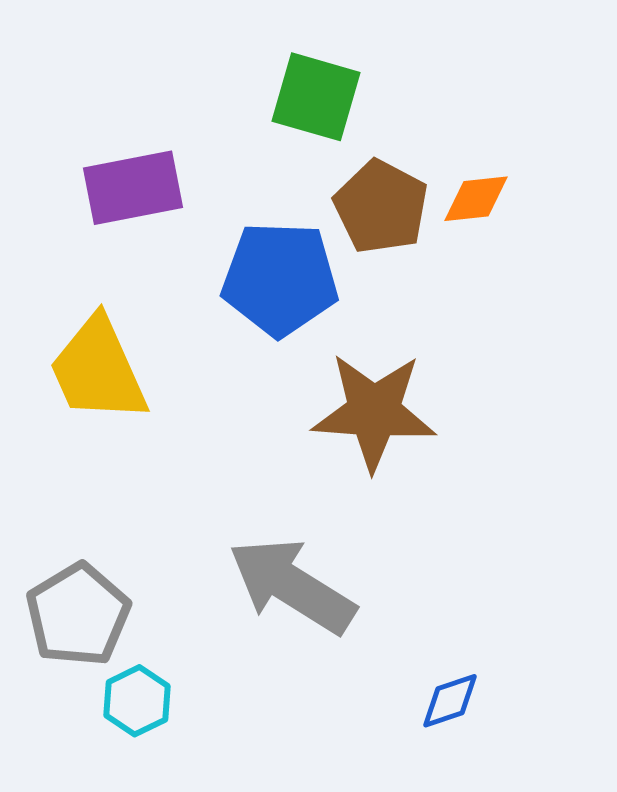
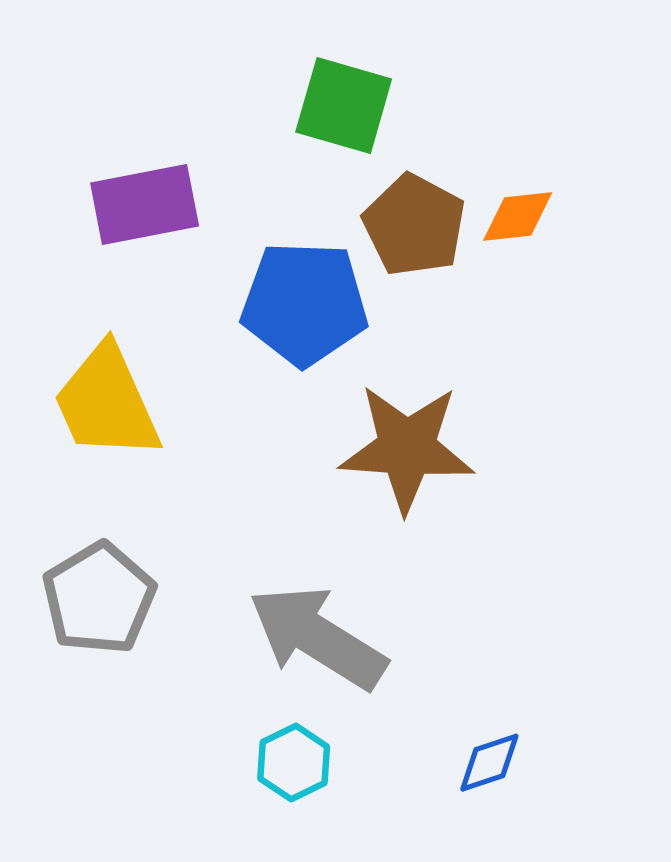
gray pentagon: (78, 615) -> (99, 598), moved
cyan hexagon: (137, 701) -> (294, 763), moved

